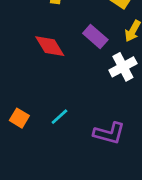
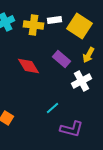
cyan line: (59, 117) -> (52, 108), moved

